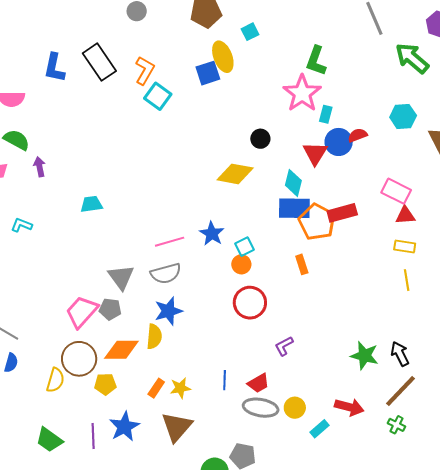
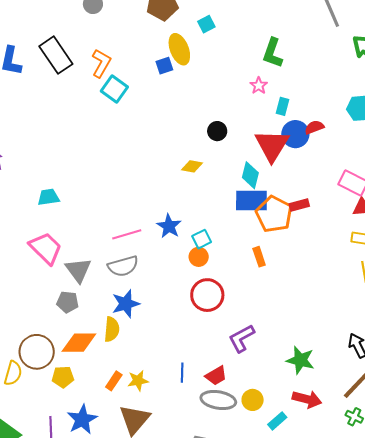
blue square: (208, 73) -> (164, 66), size x0.7
pink star: (302, 93) -> (259, 86), size x0.5
red triangle: (315, 153) -> (272, 145), size x1.4
yellow diamond: (235, 174) -> (192, 166), size x0.6
red rectangle: (342, 213) -> (299, 205), size x0.7
pink trapezoid: (82, 312) -> (46, 248), moved, turned 93
purple L-shape: (284, 346) -> (242, 338), size x1.4
green star: (364, 356) -> (300, 360), moved

